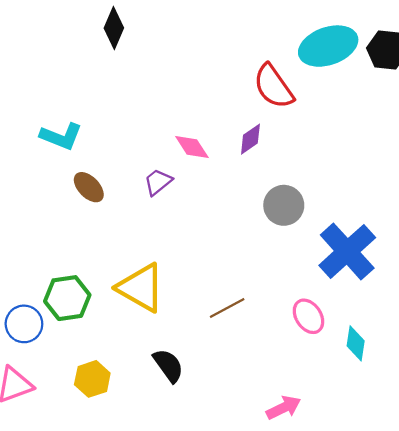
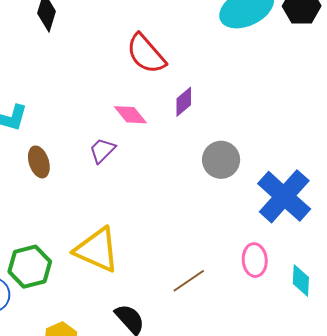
red semicircle: (273, 86) -> (146, 54), moved
brown ellipse: (89, 187) -> (39, 162), turned 32
brown line: (227, 308) -> (189, 281), moved
pink ellipse: (308, 316) -> (255, 260), turned 36

